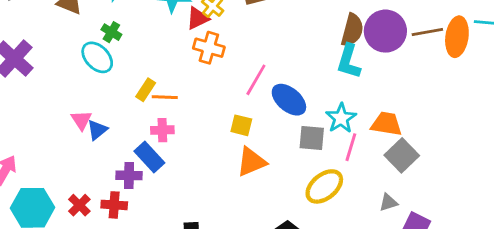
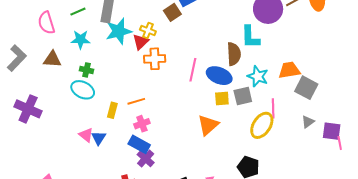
brown semicircle: (352, 30) -> (234, 54), moved
yellow rectangle: (146, 90) -> (112, 110), moved
yellow square: (241, 125) -> (222, 98), moved
pink line: (351, 147) -> (273, 108), moved
purple cross: (129, 175) -> (146, 159), moved, turned -30

